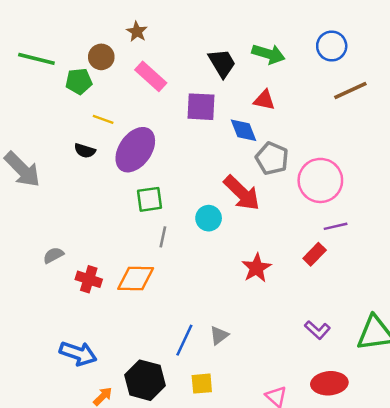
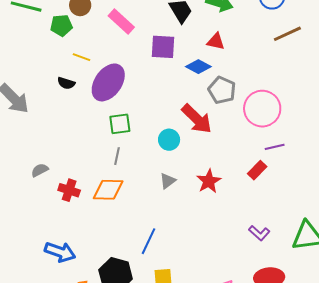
blue diamond: (244, 130) -> (198, 67), turned -40
gray line: (163, 237) -> (117, 156), moved
gray triangle: (219, 335) -> (168, 181), moved

